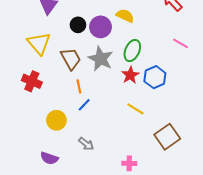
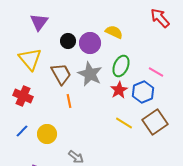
pink line: (181, 43) -> (156, 72), moved
blue line: (84, 105) -> (22, 131), moved
brown square: (167, 137) -> (155, 122), moved

